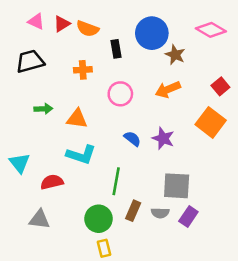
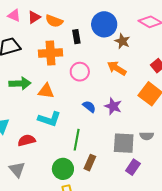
orange cross: (83, 70) -> (51, 53), size x1.6
orange arrow: (168, 89) -> (117, 68), turned 54
green arrow: (43, 109) -> (20, 83), size x1.5
gray semicircle: (160, 213) -> (147, 136), moved
gray triangle: (39, 219) -> (17, 169), turned 42

